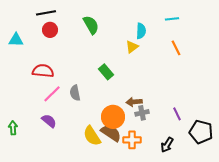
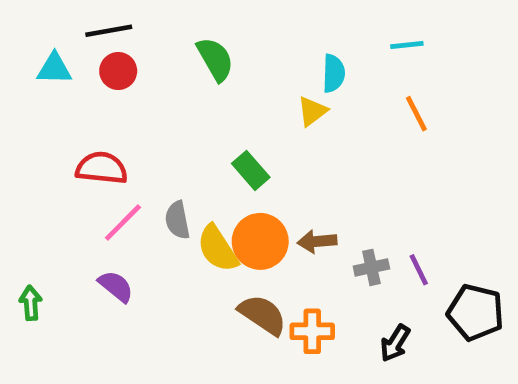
cyan triangle: (16, 40) -> (54, 69), moved
gray cross: (142, 113) -> (371, 267), moved
orange circle: (113, 117) -> (260, 241), moved
yellow semicircle: (92, 136) -> (218, 248), moved

